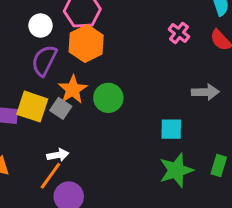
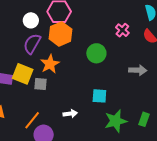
green circle: (108, 98) -> (96, 53), moved
gray square: (61, 108) -> (40, 84), moved, turned -32
cyan square: (171, 129) -> (99, 96), moved
white arrow: (58, 155) -> (70, 114), moved

